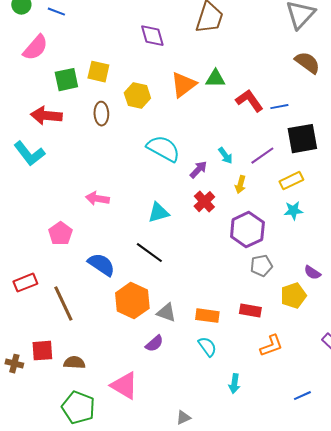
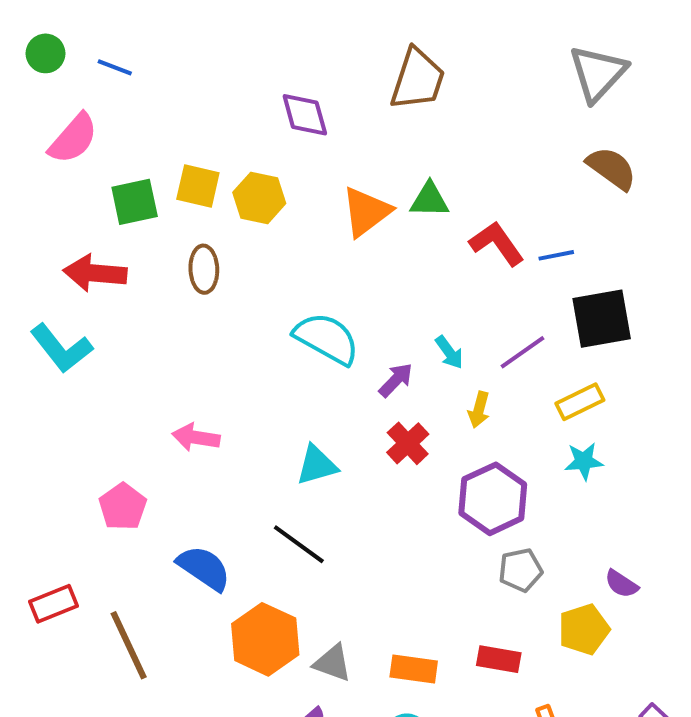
yellow hexagon: (137, 96) -> (259, 198), moved

